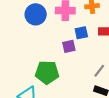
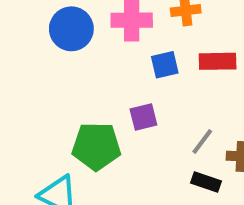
purple square: (69, 46) -> (143, 117), moved

